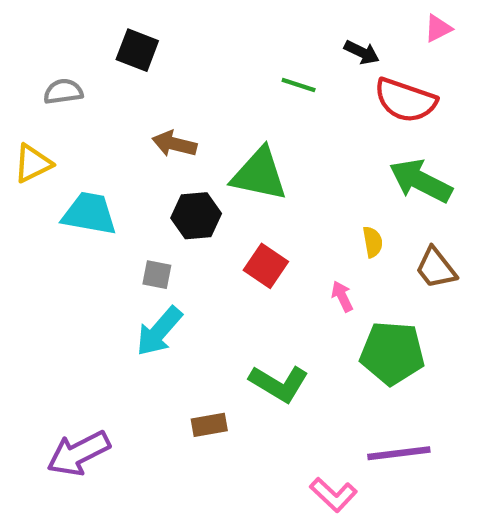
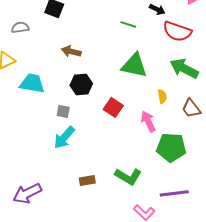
green triangle: (259, 174) -> (134, 65), moved
pink arrow: (342, 296) -> (148, 121), size x1.5
green L-shape: (279, 384) -> (128, 176), moved

